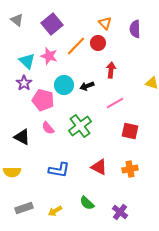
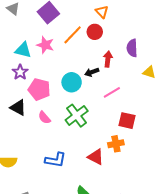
purple semicircle: (135, 29) -> (132, 48), moved
cyan triangle: (27, 61) -> (23, 50), turned -30
cyan circle: (64, 85) -> (72, 82), moved
black arrow: (87, 86) -> (92, 72), moved
black triangle: (22, 137) -> (18, 107), moved
orange cross: (130, 169) -> (116, 144), moved

